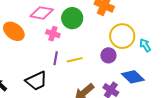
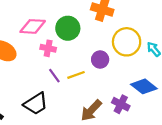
purple circle: (108, 55) -> (100, 59), moved
purple line: (56, 58) -> (54, 76), turned -40

